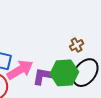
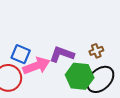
purple L-shape: (45, 76) -> (62, 54), moved

